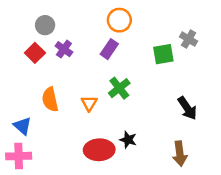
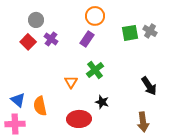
green square: (163, 54) -> (130, 33), moved
orange semicircle: (50, 99) -> (40, 106), moved
black star: (128, 140) -> (102, 102), moved

